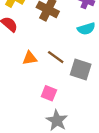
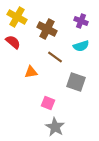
brown line: (56, 57) -> (55, 57), moved

